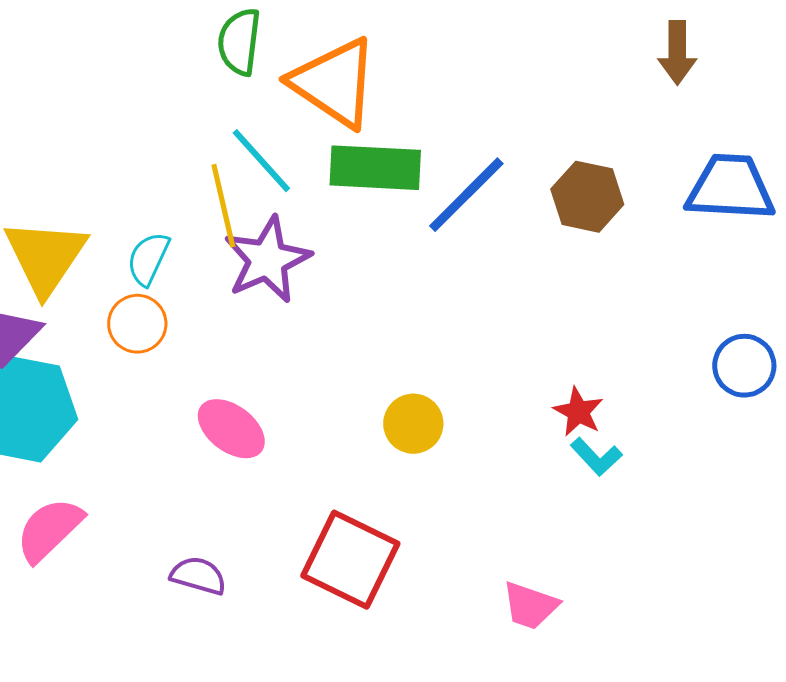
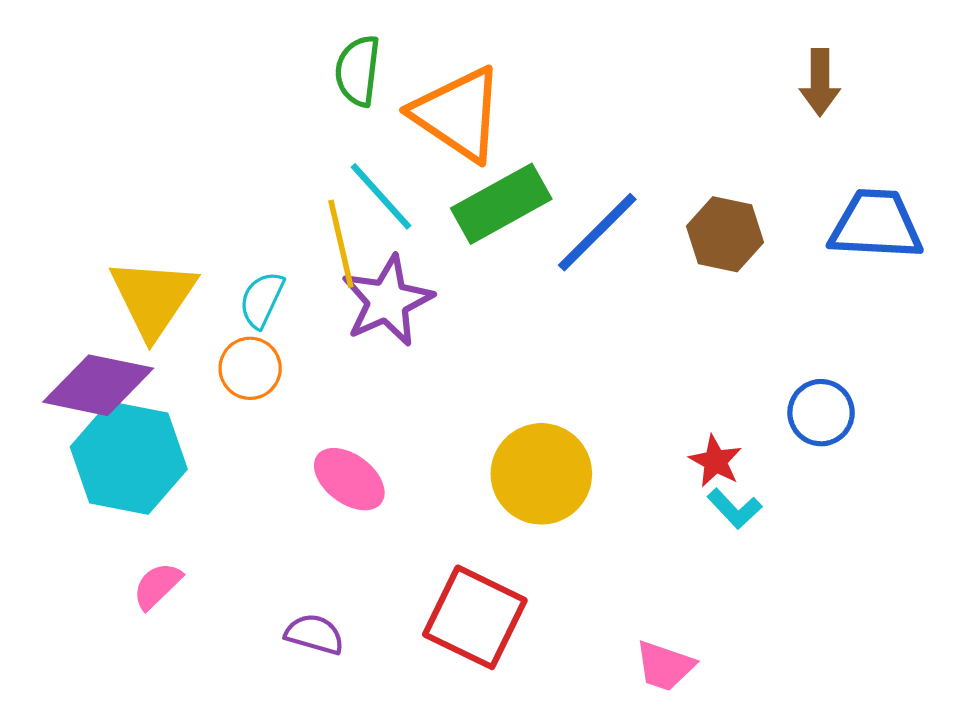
green rectangle: (375, 168) -> (501, 204), turned -32
blue circle: (744, 366) -> (821, 413), moved
yellow circle: (413, 424) -> (541, 474), size x1.6
pink semicircle: (49, 530) -> (157, 586), size x0.7

